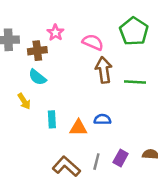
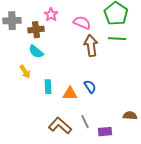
green line: (135, 82) -> (117, 39), moved
blue semicircle: (102, 119) -> (90, 87), turned 56
purple rectangle: (121, 158) -> (105, 132), moved, turned 56
gray line: (96, 162) -> (85, 122), turned -40

